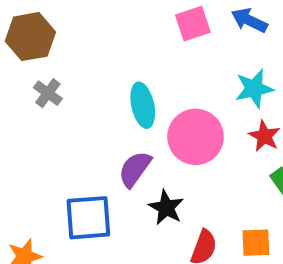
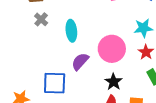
cyan ellipse: (143, 105) -> (71, 31), moved
black star: (166, 208) -> (114, 82), moved

